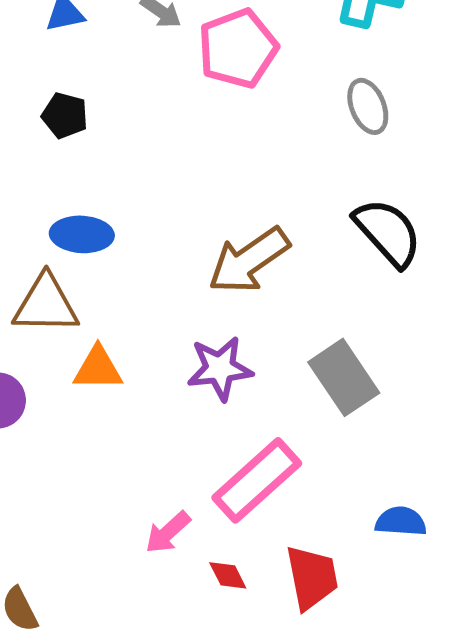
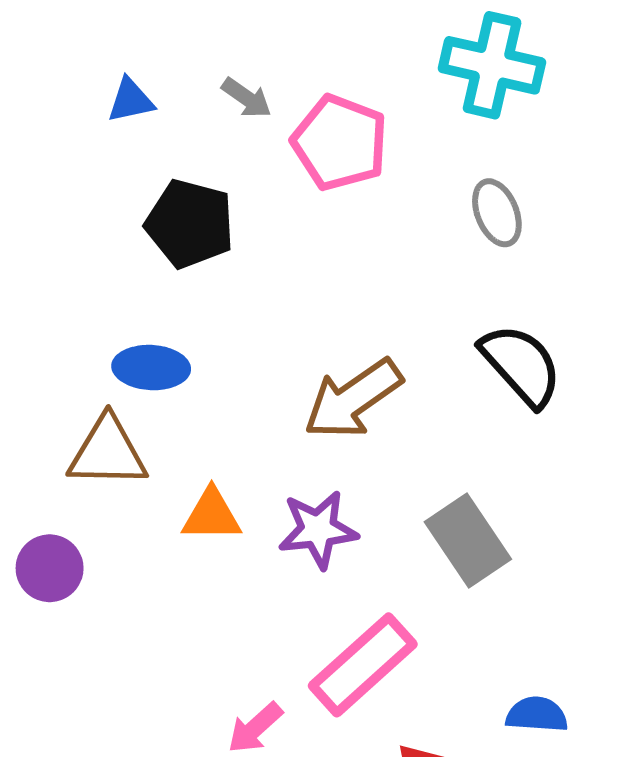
pink pentagon: (238, 48) -> (340, 143), turned -30
black pentagon: (65, 115) -> (190, 224), moved, size x1.6
orange triangle: (98, 368) -> (212, 515), moved

